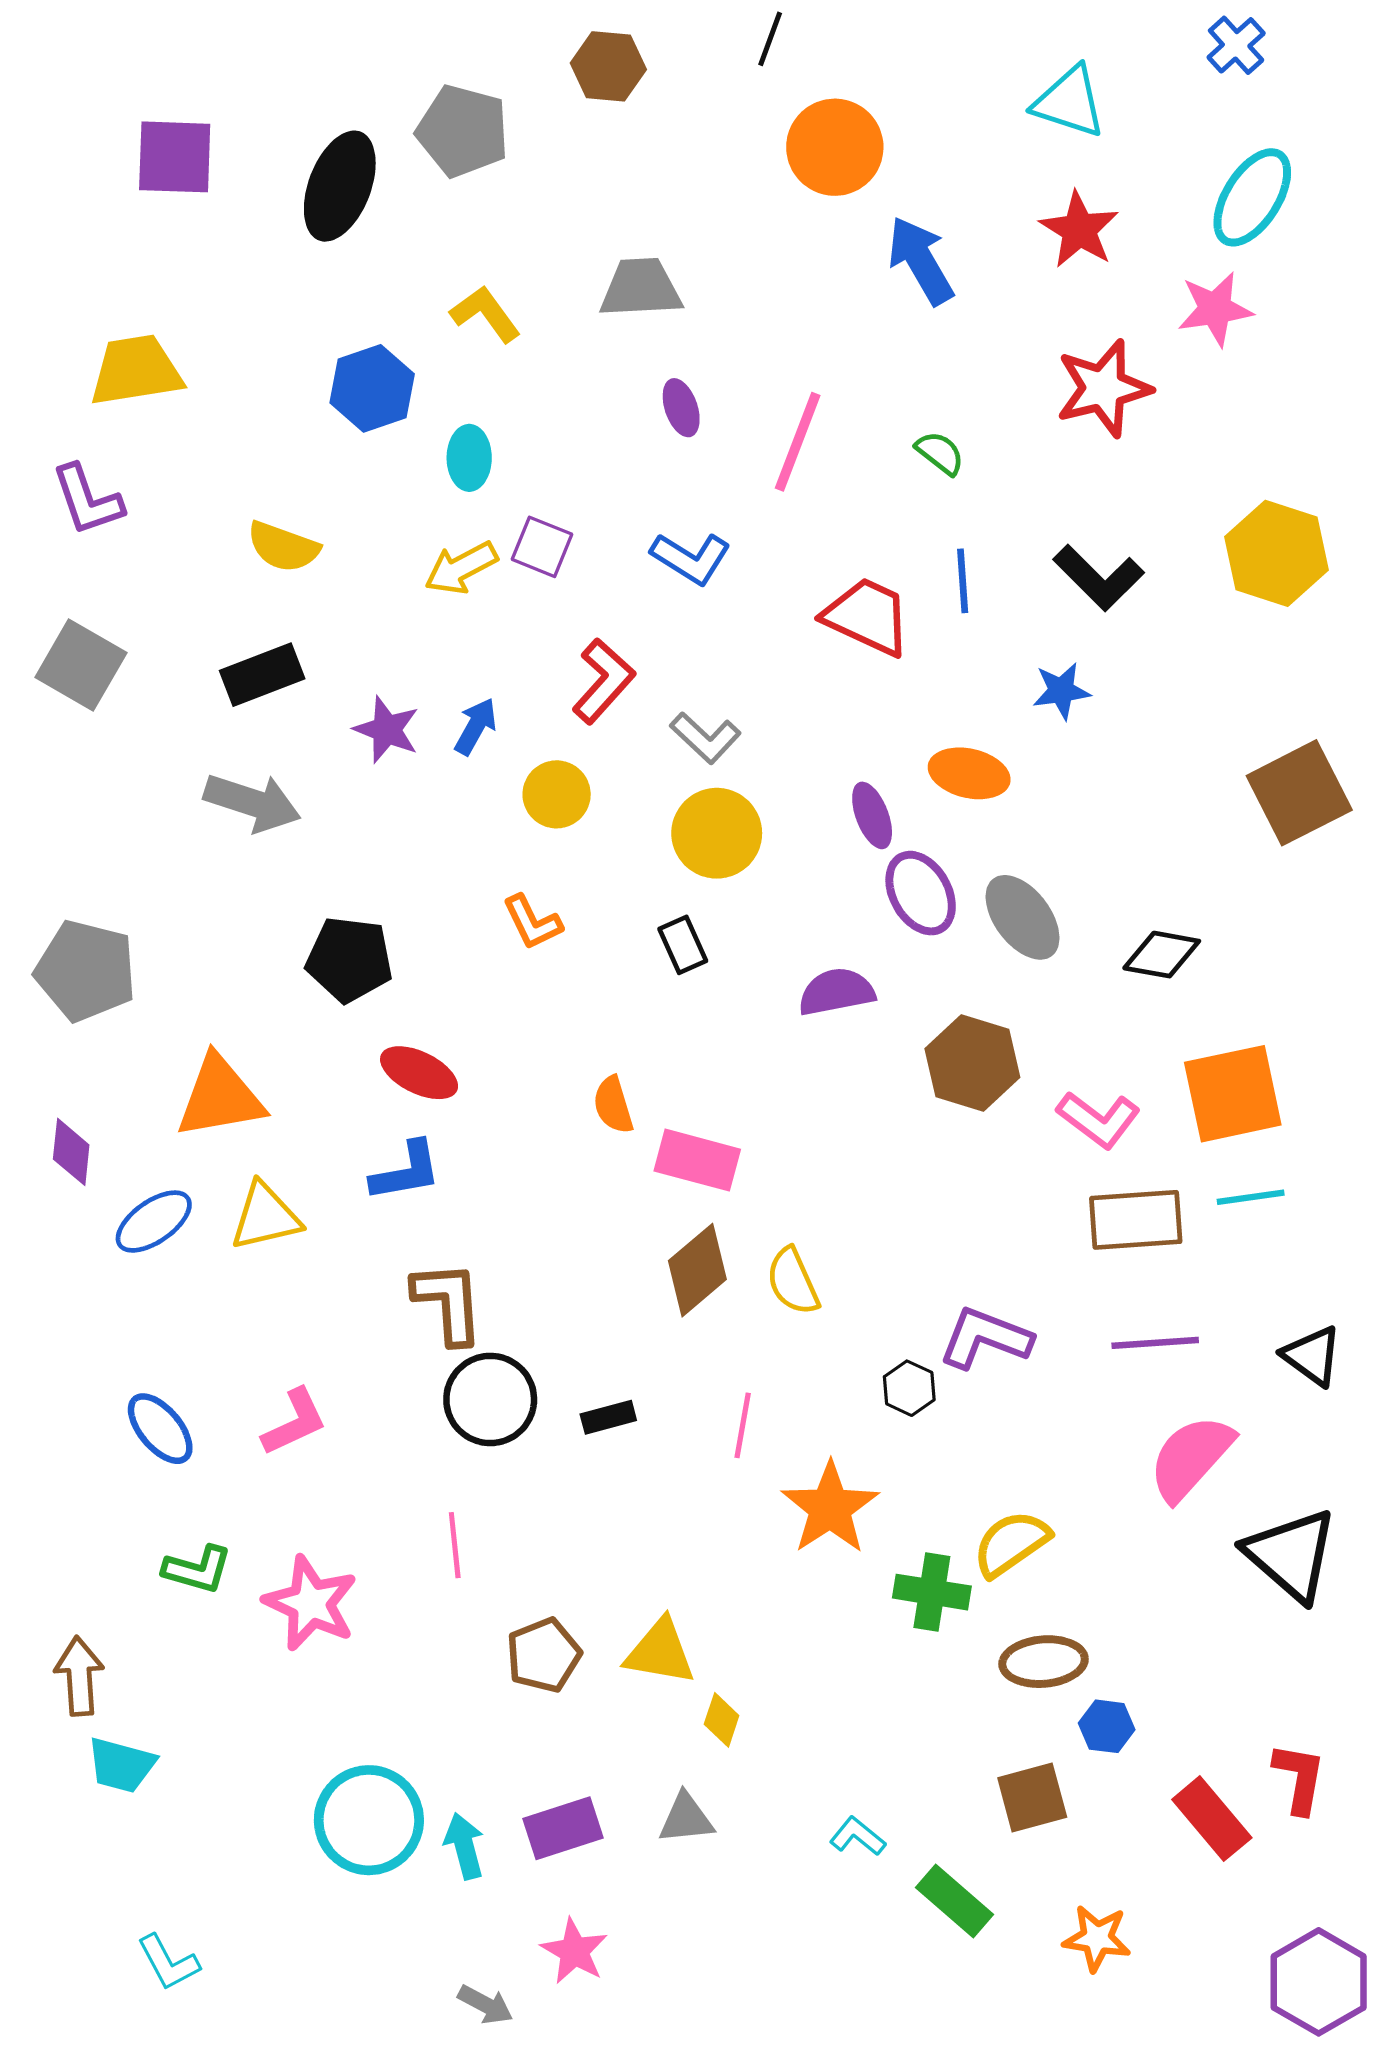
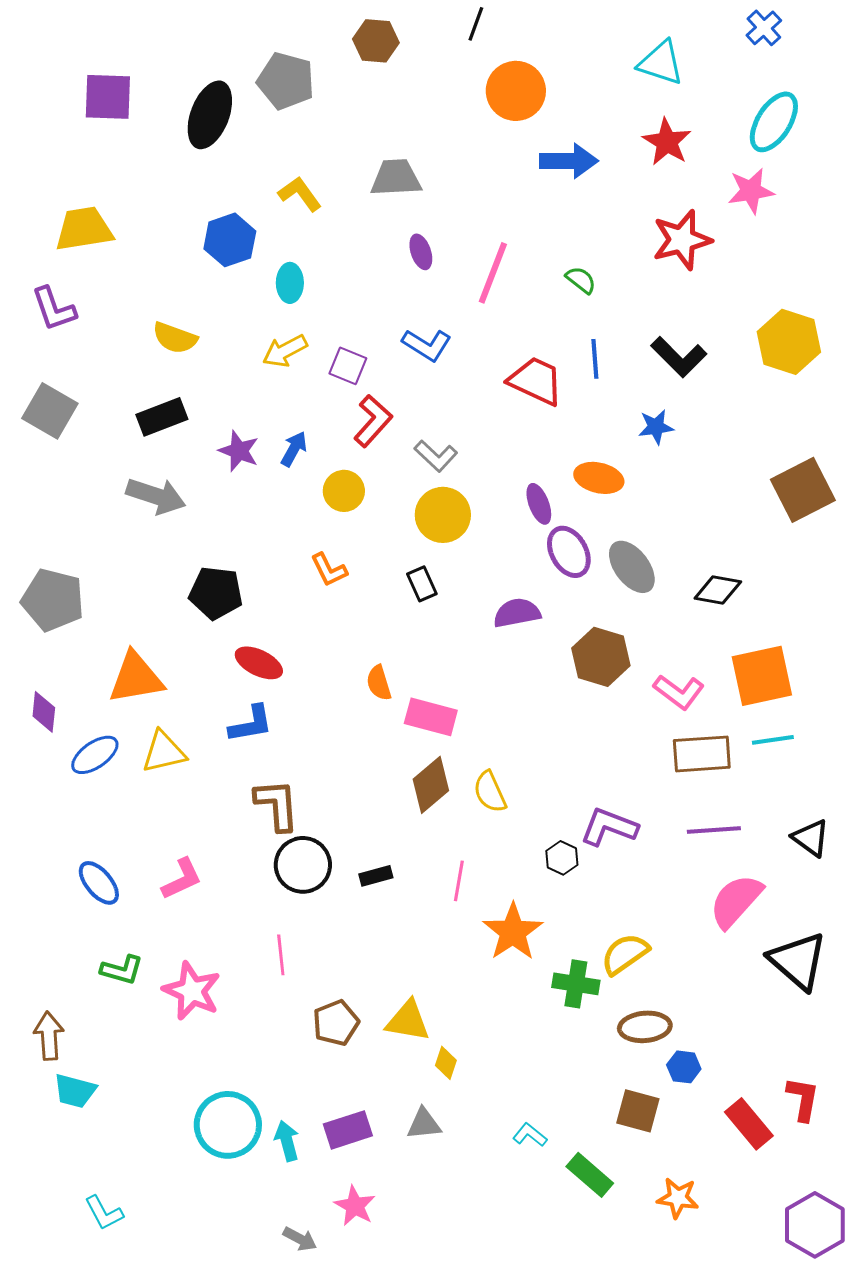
blue arrow: (921, 260) -> (569, 161), turned 120
purple square: (542, 547) -> (348, 366), moved
brown square: (1032, 1797) -> (638, 1111), turned 30

